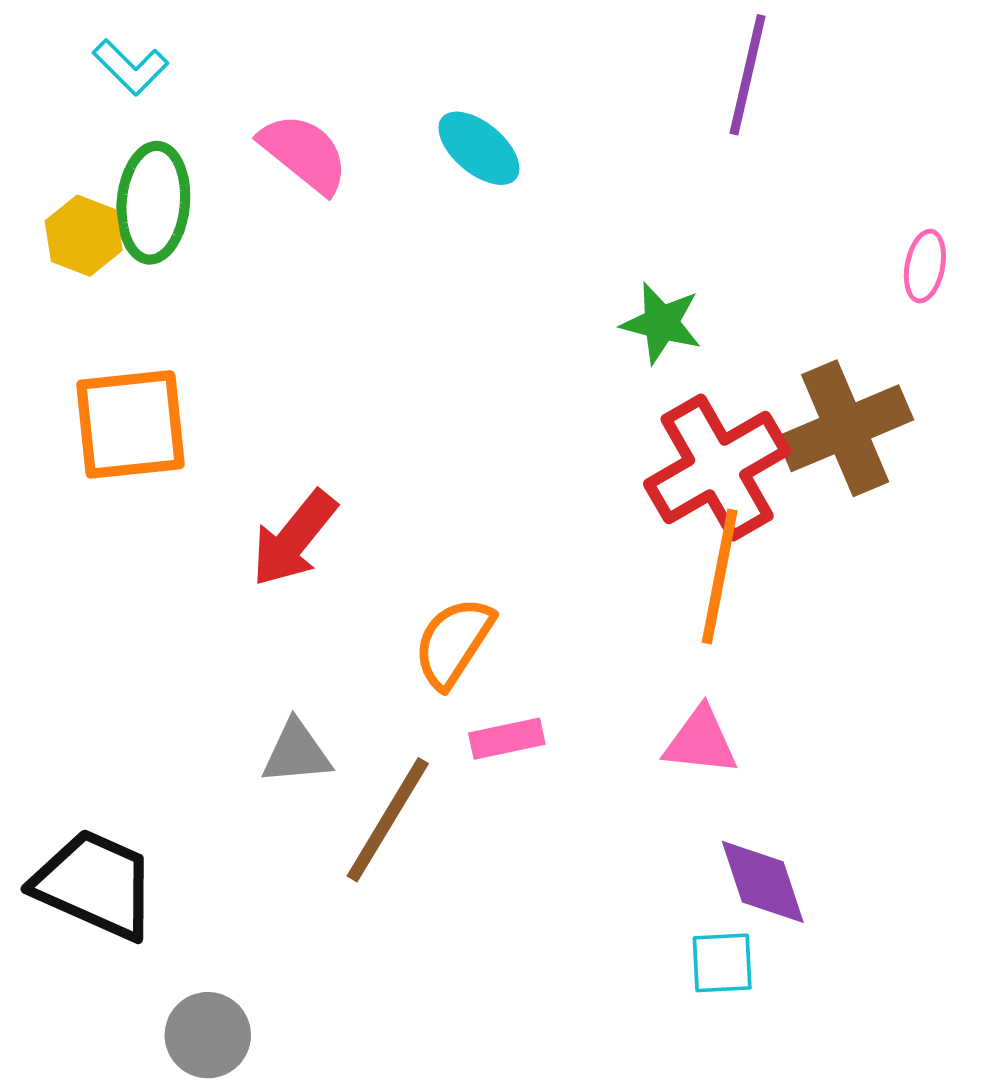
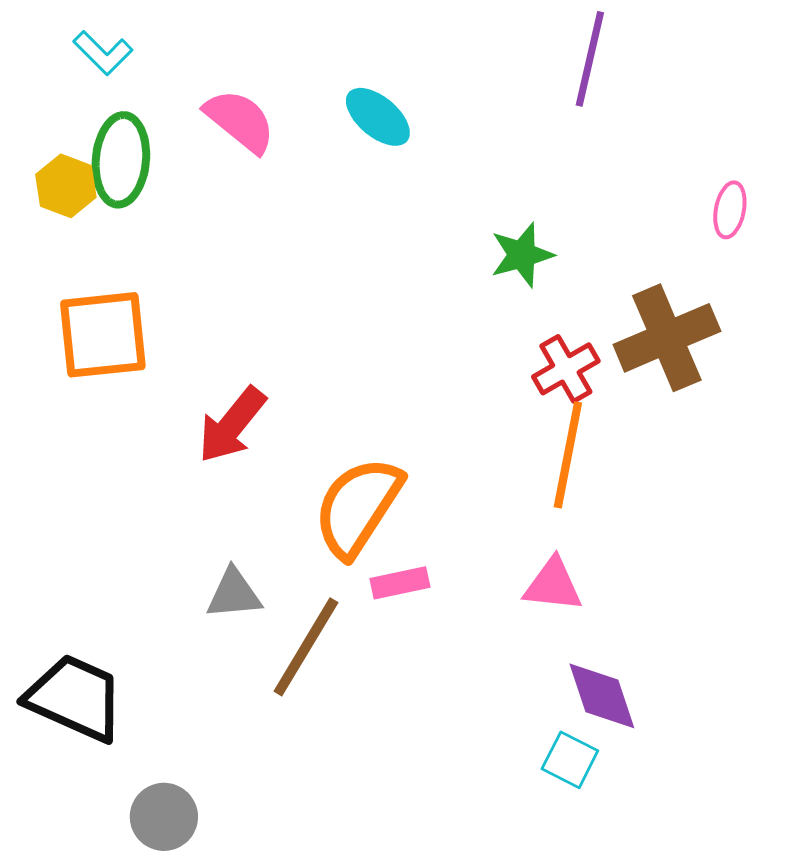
green star: (661, 323) -> (522, 255), turned -30
red cross: (717, 468) -> (566, 369), size x0.6
orange semicircle: (454, 642) -> (358, 507), size x1.4
cyan square: (722, 963) -> (570, 760), turned 30

